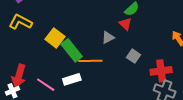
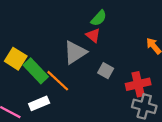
gray triangle: (108, 37) -> (75, 52), size x1.6
orange line: (90, 61) -> (58, 81), turned 50

